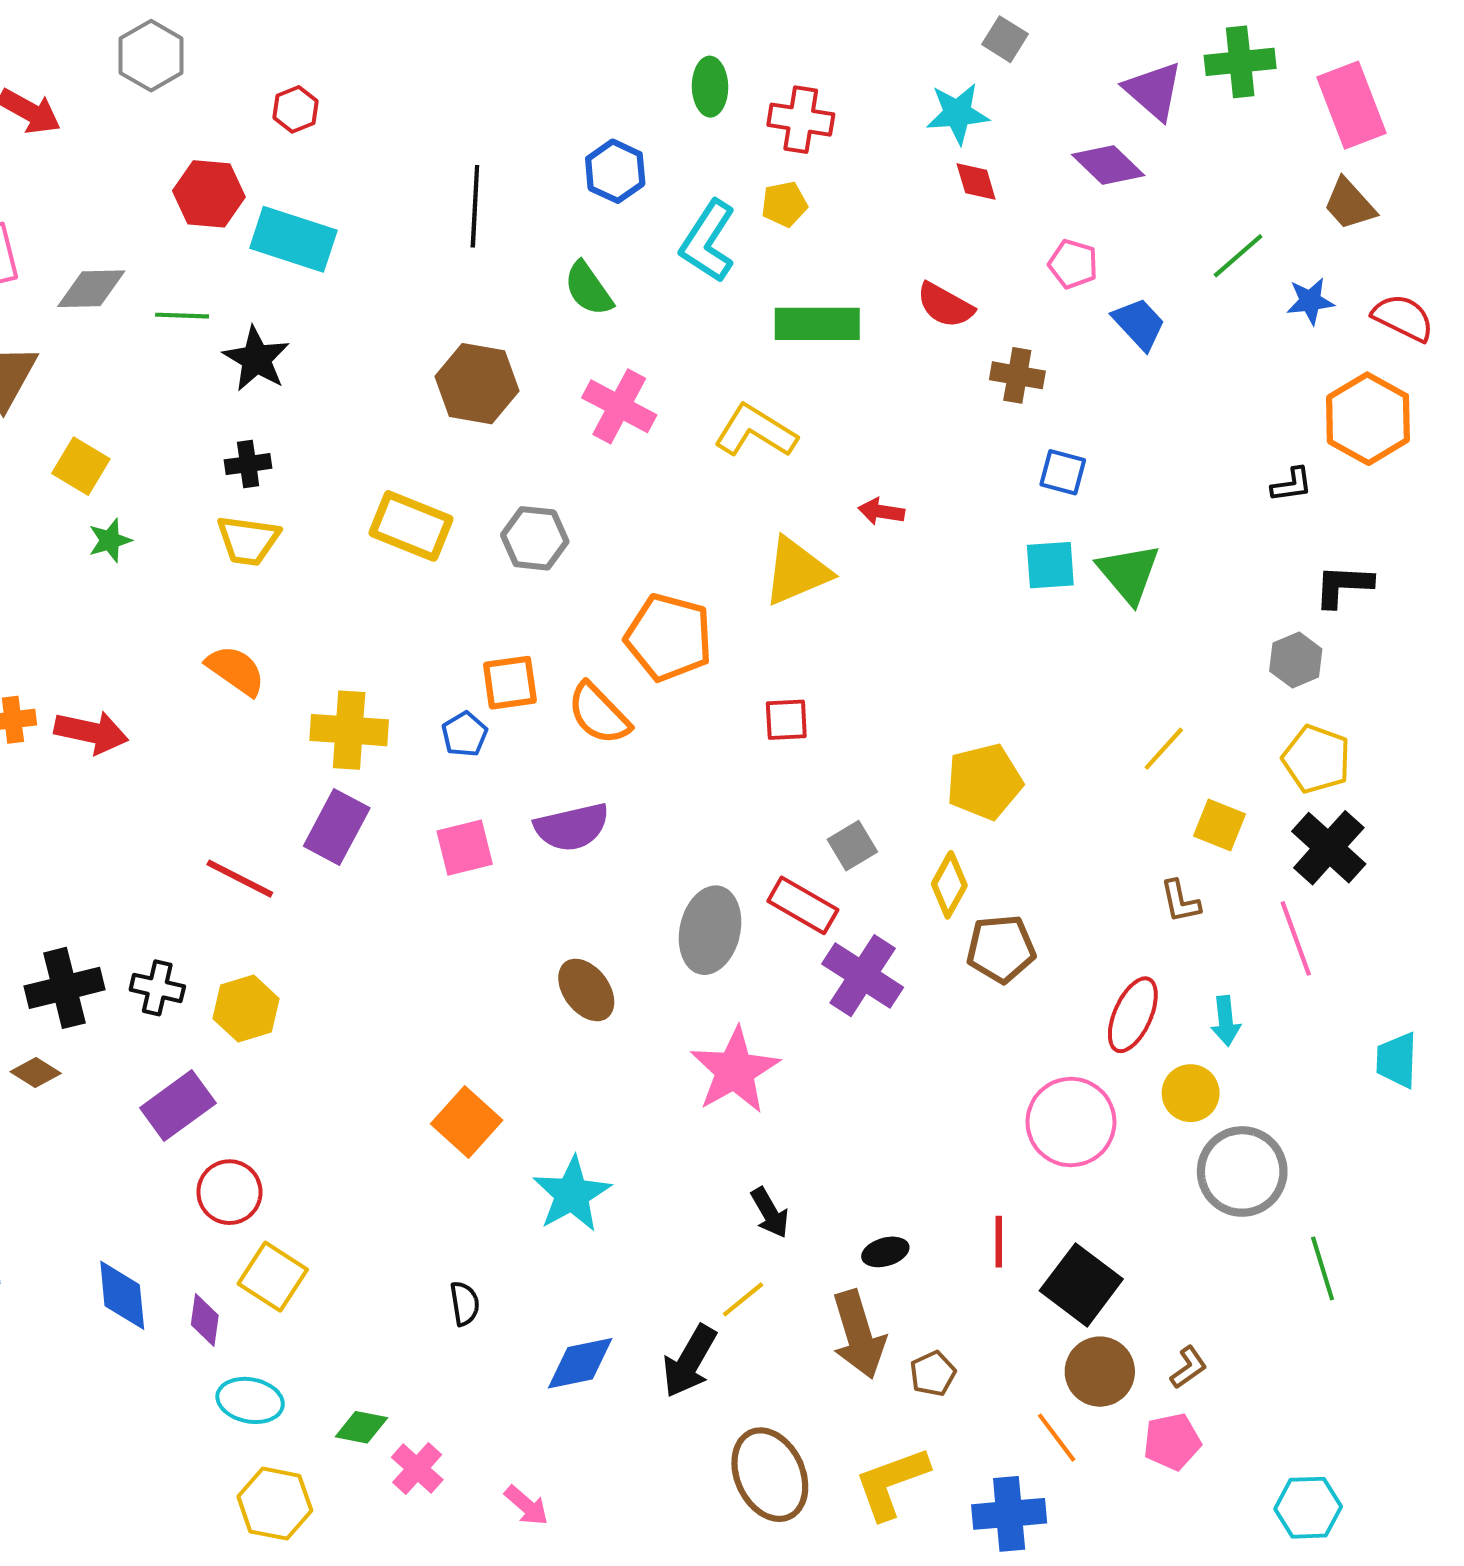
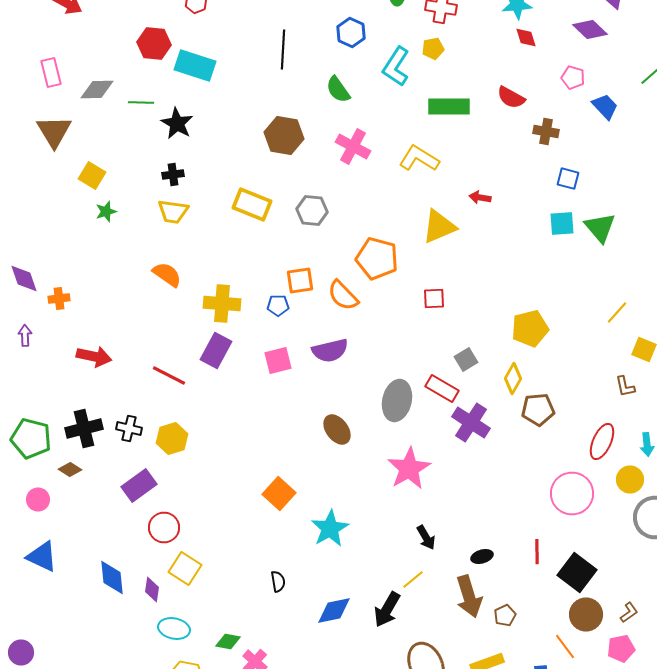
red arrow: (91, 732) -> (94, 356), moved
blue pentagon: (465, 734) -> (278, 306), turned 30

